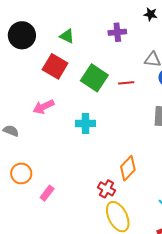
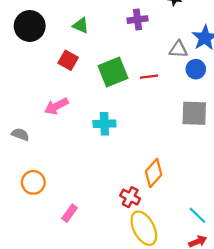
red square: (55, 66) -> (68, 60), size x0.7
green square: (94, 78) -> (113, 72), turned 36
pink rectangle: (47, 193) -> (70, 213), moved

